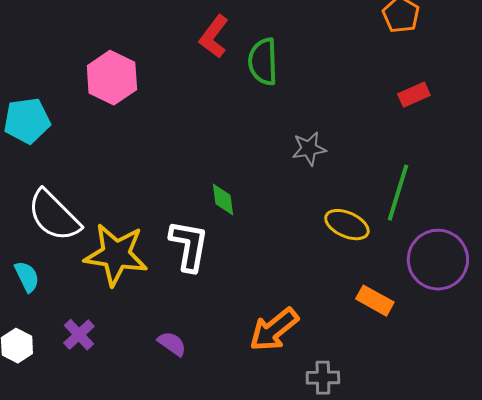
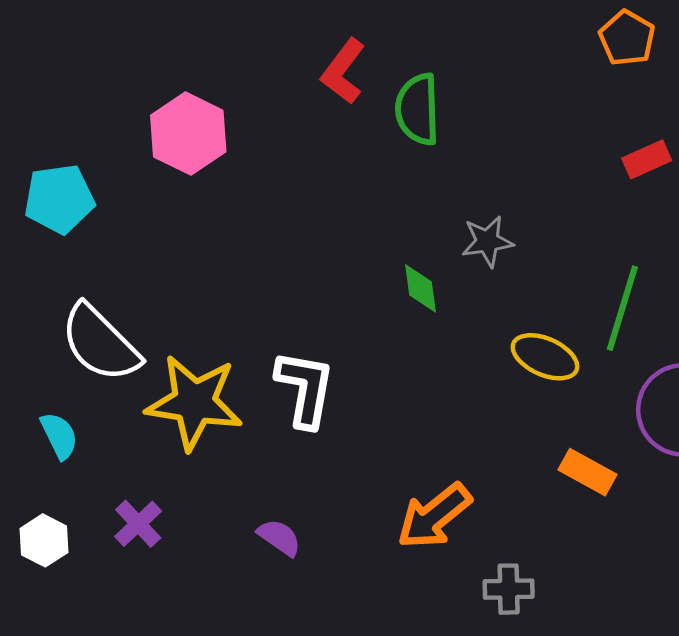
green diamond: (223, 200) -> (421, 288), moved

